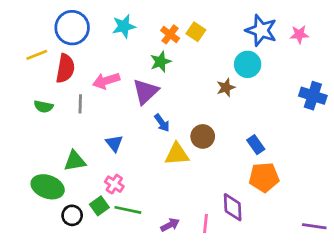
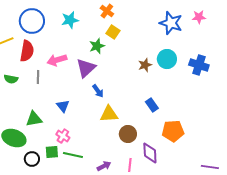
yellow square: (196, 32) -> (113, 32), moved
orange cross: (170, 34) -> (107, 11), moved
pink star: (299, 34) -> (199, 17), moved
cyan circle: (248, 64) -> (167, 59), moved
blue cross: (313, 96) -> (199, 65), moved
brown circle: (203, 136) -> (128, 134), moved
blue rectangle: (256, 145) -> (152, 105), moved
green square: (99, 206) -> (52, 152), turned 32

